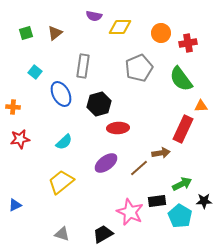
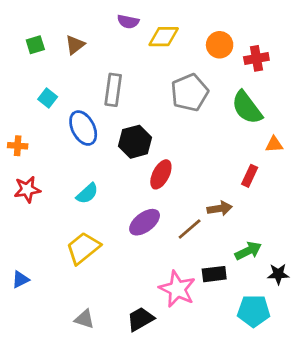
red ellipse: (118, 128) -> (161, 174), turned -60
red rectangle: (183, 129) -> (250, 176), size x0.6
cyan pentagon: (180, 216) -> (254, 311), moved, turned -30

